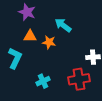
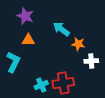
orange star: (49, 42) -> (78, 44), moved
red cross: (79, 79) -> (63, 83), moved

